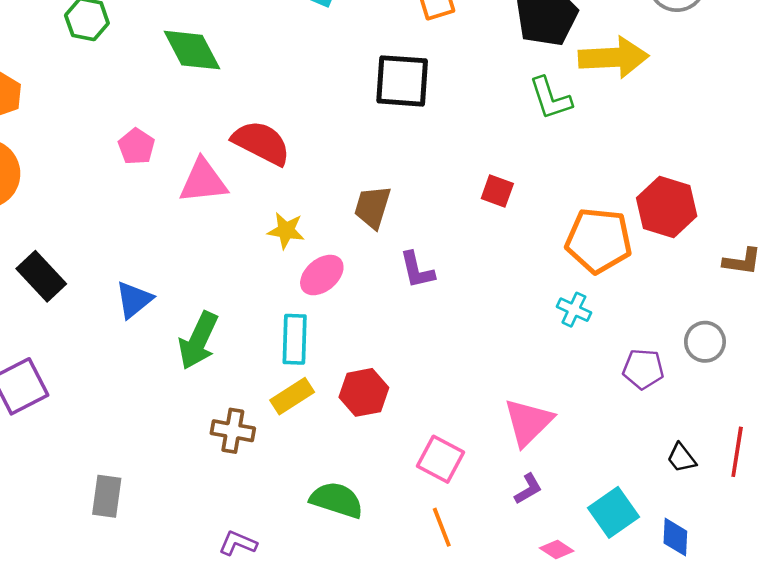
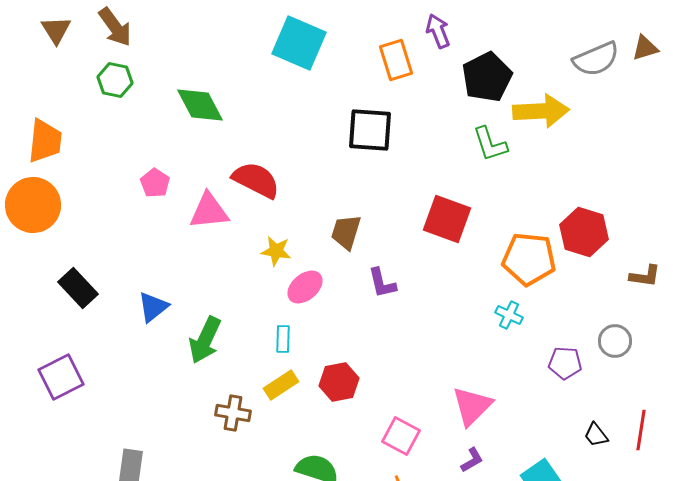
red square: (497, 191) -> (447, 219), size x1.8
cyan rectangle: (295, 339) -> (283, 339), size x0.7

